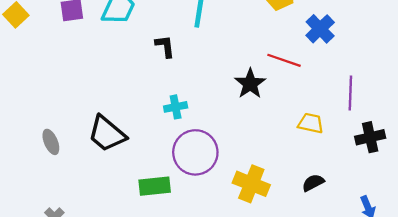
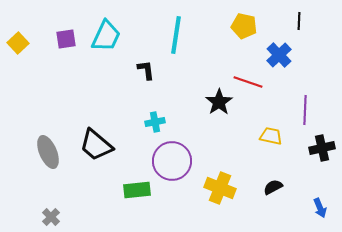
gray ellipse: (51, 142) -> (48, 152), size x1.5

